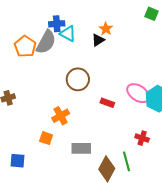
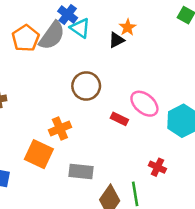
blue cross: (57, 24) -> (68, 15), turned 35
pink ellipse: (138, 93) -> (144, 104), moved
orange square: (46, 138) -> (39, 154), size x1.6

